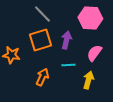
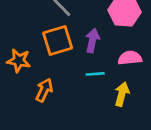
pink semicircle: (94, 53) -> (130, 58), turned 48
orange arrow: (42, 77) -> (44, 90), moved

